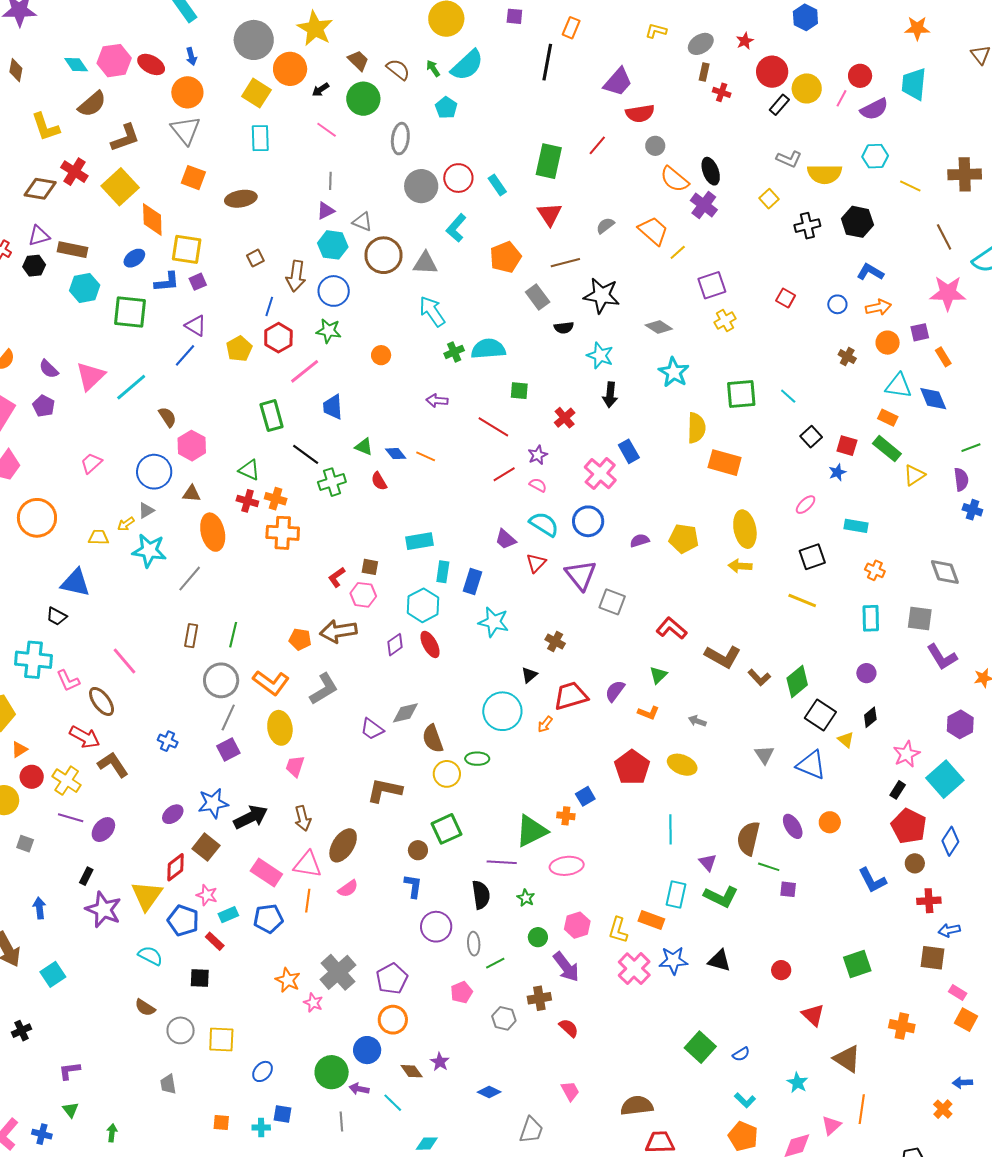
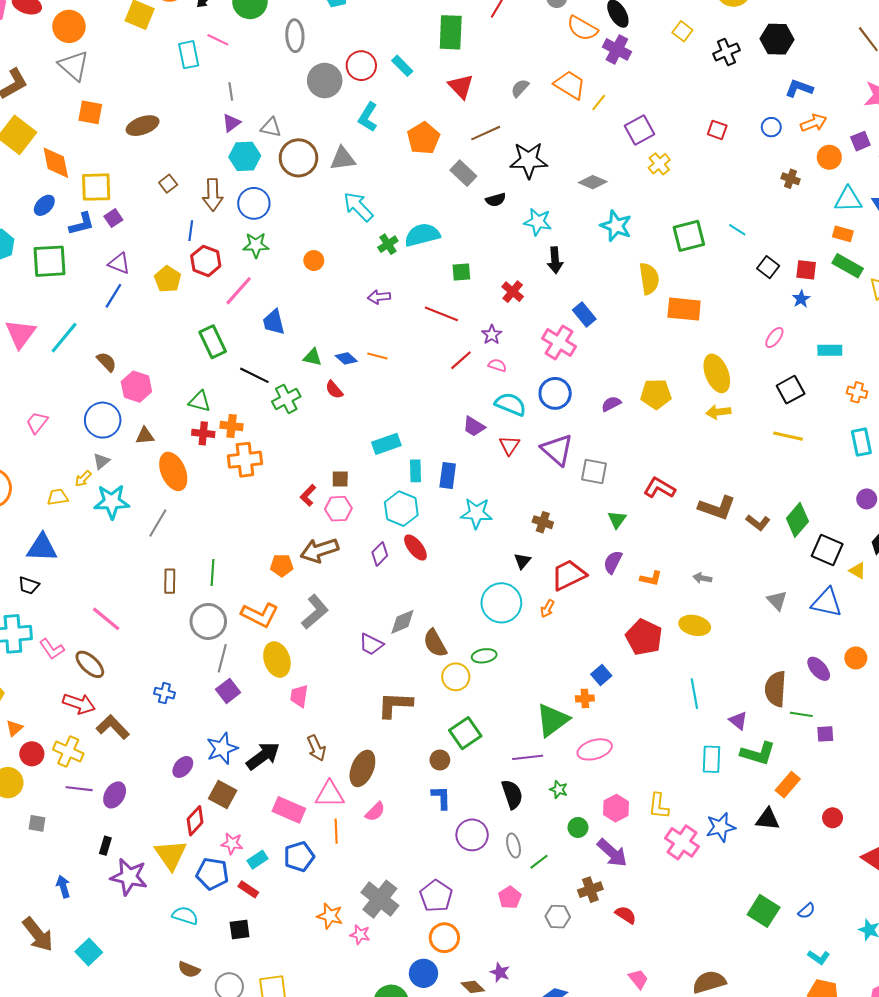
cyan rectangle: (260, 138) -> (189, 55), moved
green triangle: (658, 675) -> (617, 519), moved
orange rectangle: (651, 920) -> (788, 785), moved, turned -60

